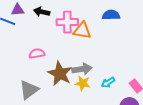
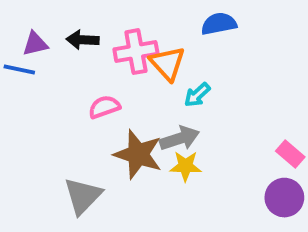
orange triangle: (82, 31) -> (168, 63), turned 48
pink semicircle: (37, 54) -> (104, 107), moved
cyan arrow: (108, 82) -> (197, 95), moved

